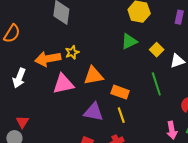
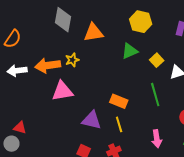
orange triangle: (94, 76) -> (94, 33), moved
white arrow: (19, 78) -> (17, 71), moved, turned 60
red triangle: (22, 122) -> (20, 128), turned -48
pink arrow: (172, 130) -> (157, 139), moved

